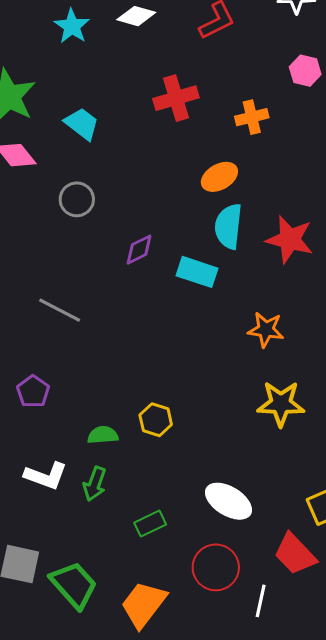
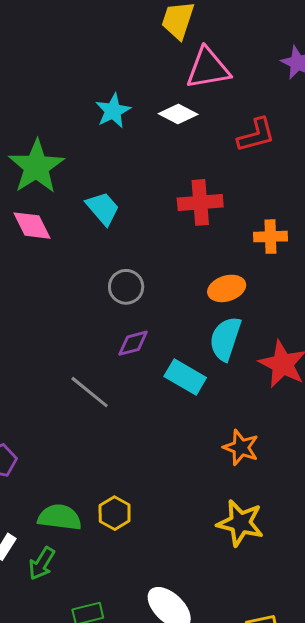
gray circle: (77, 199) -> (126, 287), moved
gray line: (60, 310) -> (90, 392), moved
green semicircle: (103, 435) -> (60, 517), size x1.4

